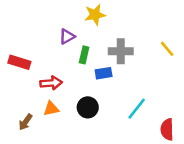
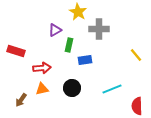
yellow star: (95, 15) -> (78, 12), turned -30
yellow line: (167, 49) -> (136, 55), moved
gray cross: (121, 51) -> (99, 29), moved
cyan line: (137, 109) -> (112, 89), turned 30

